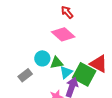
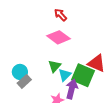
cyan circle: (42, 58) -> (20, 72), moved
green triangle: (57, 63) -> (54, 66), turned -32

